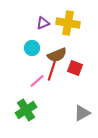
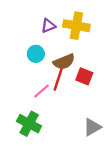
green cross: (26, 110) -> (29, 124), turned -30

